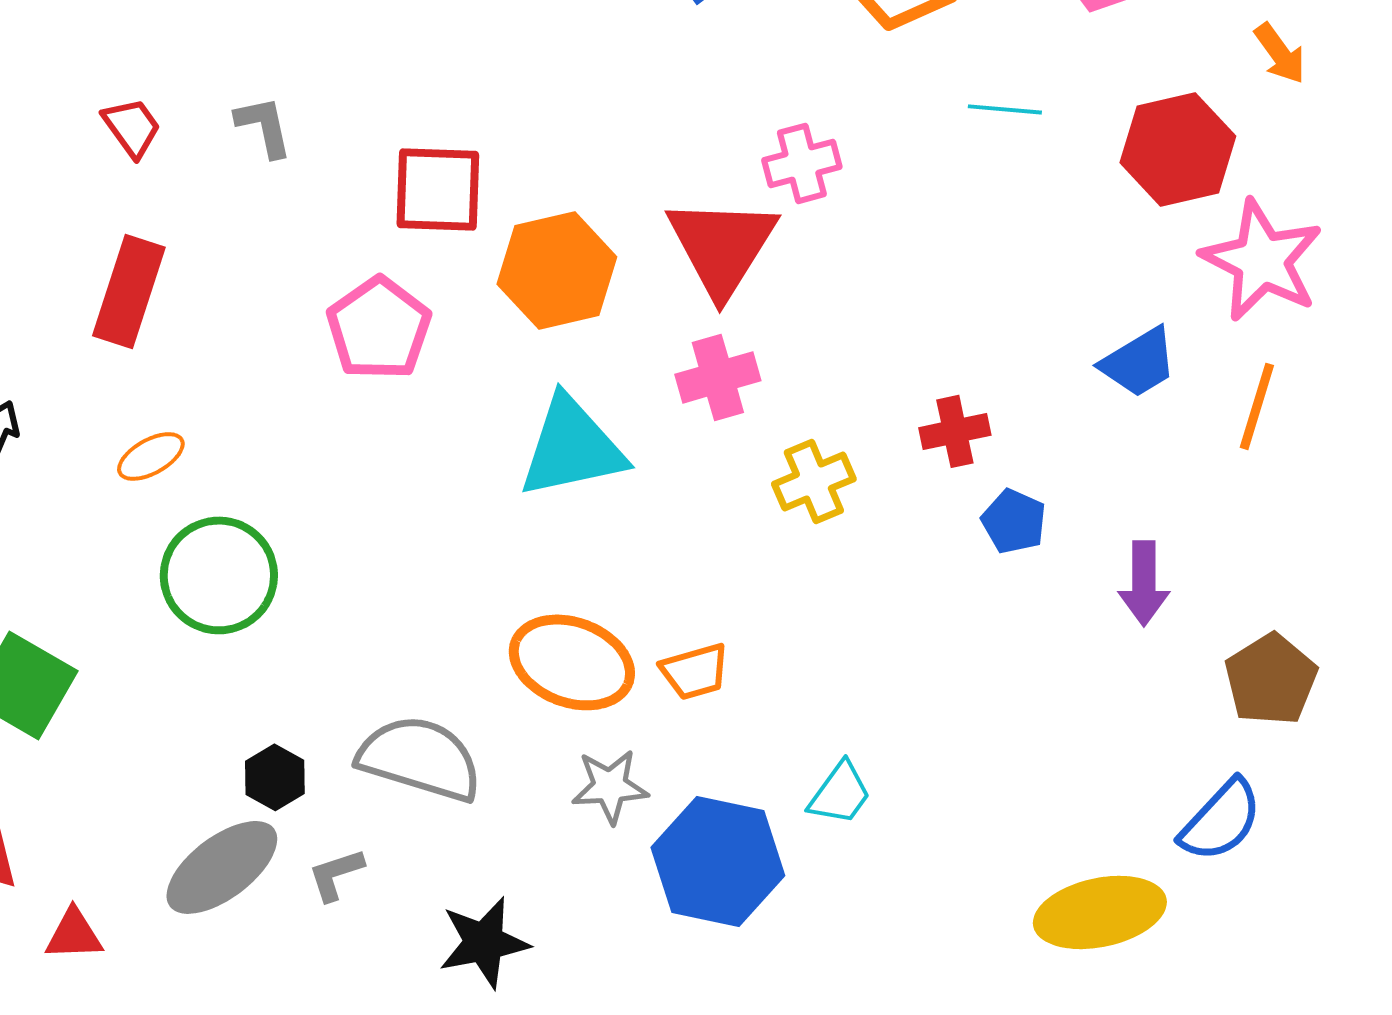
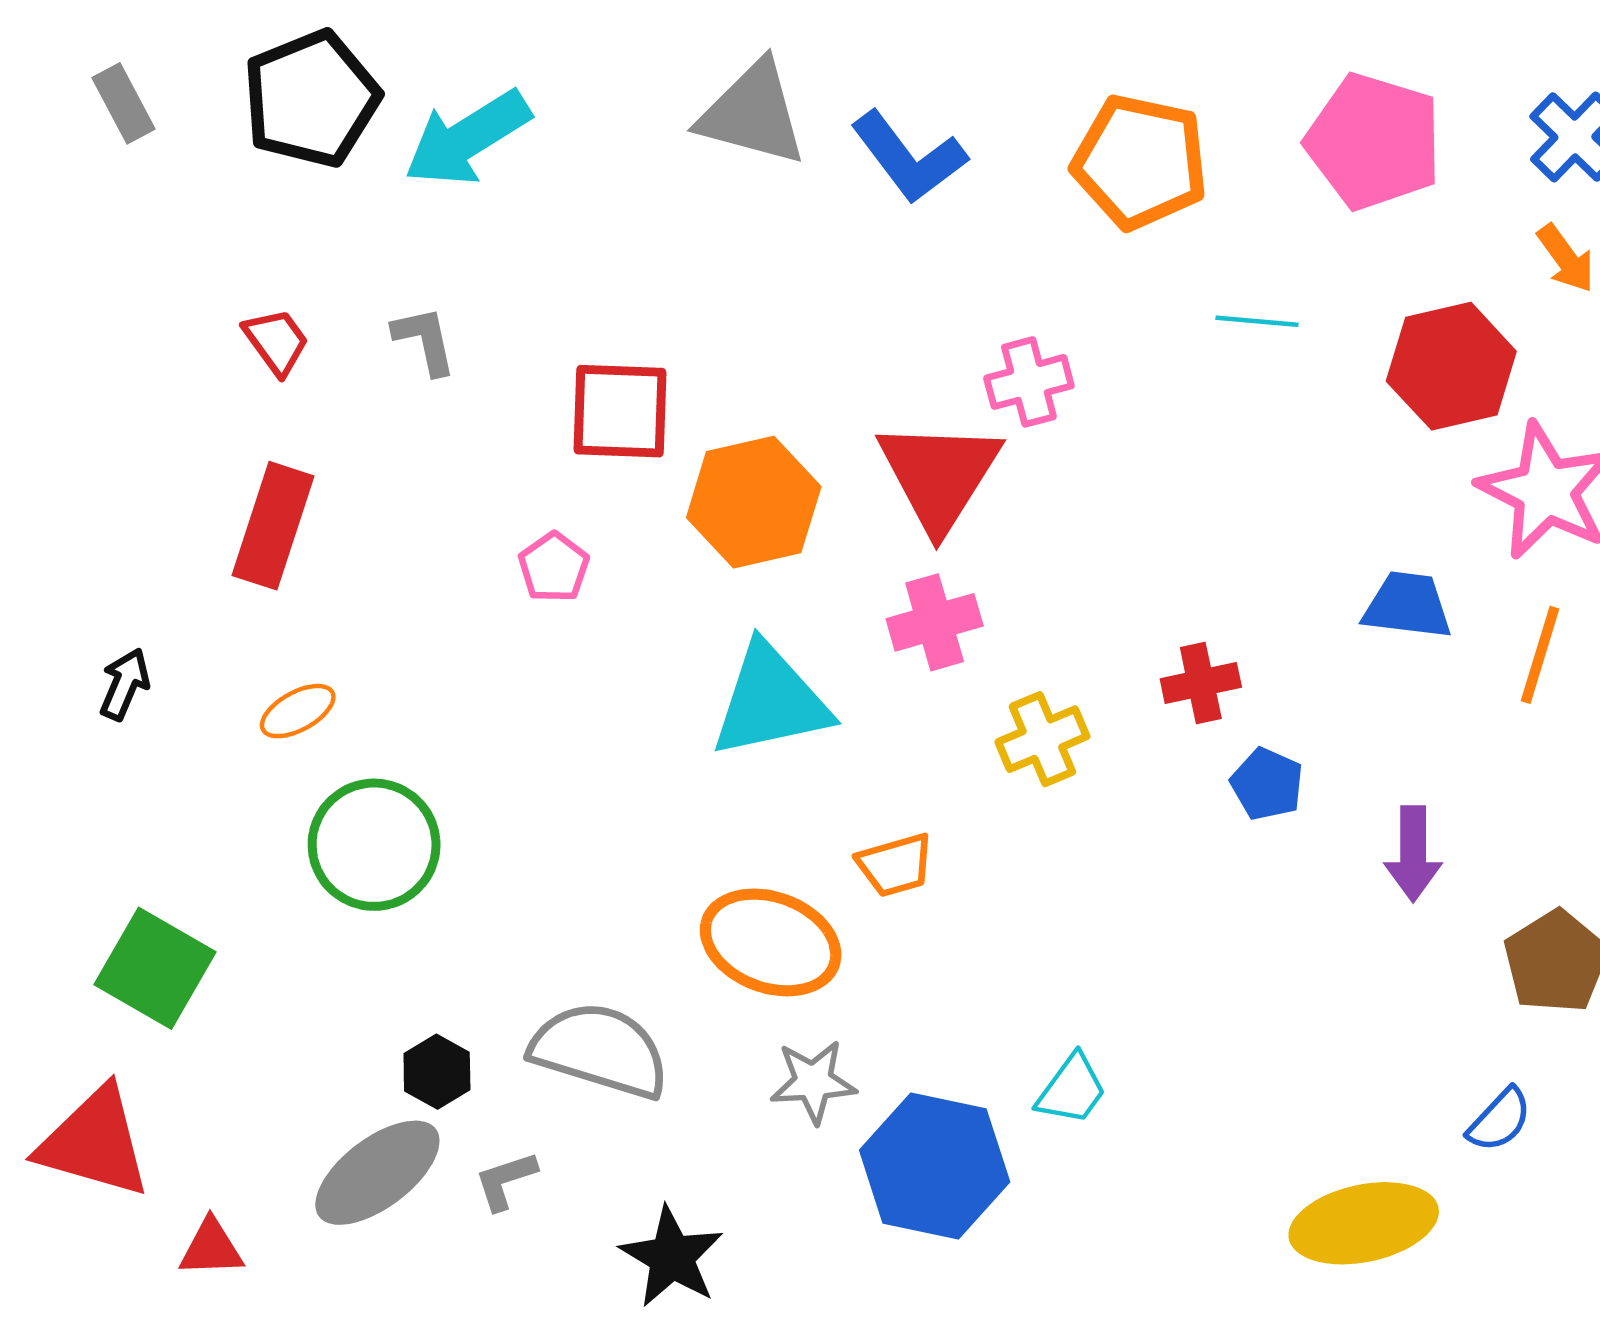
pink pentagon: (379, 328) -> (554, 567), size x0.6
blue trapezoid: (1139, 362) -> (1407, 605), turned -142
orange trapezoid: (695, 671) -> (895, 865), moved
blue semicircle: (1221, 820) -> (1500, 1120), size x0.7
black star: (484, 942) -> (672, 1257), turned -30

